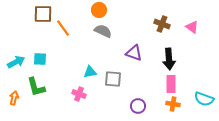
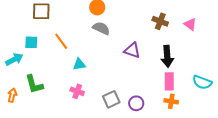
orange line: (63, 28) -> (61, 41), moved
cyan square: (40, 59) -> (31, 42), moved
cyan triangle: (90, 72) -> (79, 64), moved
gray square: (113, 79) -> (111, 99), moved, turned -30
cyan semicircle: (204, 99) -> (202, 82), moved

